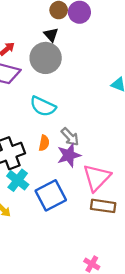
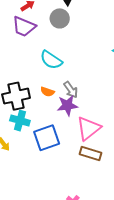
gray circle: (46, 58) -> (60, 18), size x0.7
orange semicircle: (44, 143) -> (47, 92), turned 88
cyan cross: (18, 180) -> (20, 121), turned -30

